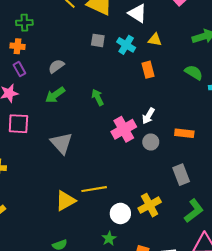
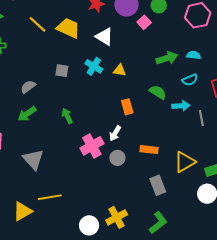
gray square: (98, 40) -> (62, 71), moved
yellow triangle: (155, 40) -> (120, 70), moved
orange rectangle: (148, 70) -> (127, 107), moved
gray rectangle: (181, 175) -> (158, 185), moved
yellow line: (94, 189) -> (50, 197), moved
yellow triangle: (65, 201) -> (22, 211), moved

